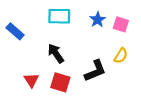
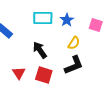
blue star: (98, 20) -> (67, 20), moved
yellow semicircle: (121, 56) -> (74, 43), moved

